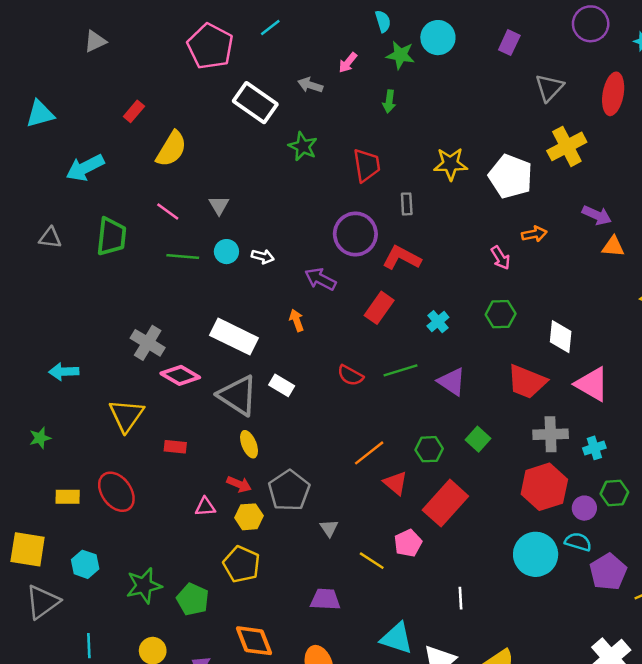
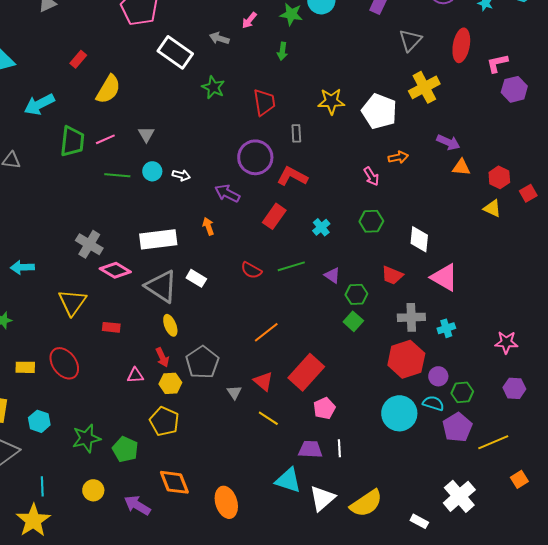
pink line: (168, 211) -> (105, 139), turned -60
green trapezoid: (111, 237) -> (72, 141), moved
white rectangle: (234, 337) -> (158, 239), turned -33
purple triangle: (452, 382) -> (332, 275), size x0.7
red trapezoid: (527, 382) -> (392, 275), size x0.7
green hexagon: (429, 449) -> (356, 294), moved
red triangle: (395, 483) -> (263, 381), moved
red arrow: (239, 484) -> (162, 357), turned 42
green hexagon: (614, 493) -> (462, 392), moved
red rectangle: (445, 503) -> (306, 372), moved
pink pentagon: (408, 543) -> (324, 408), moved
purple trapezoid: (325, 599) -> (310, 449), moved

